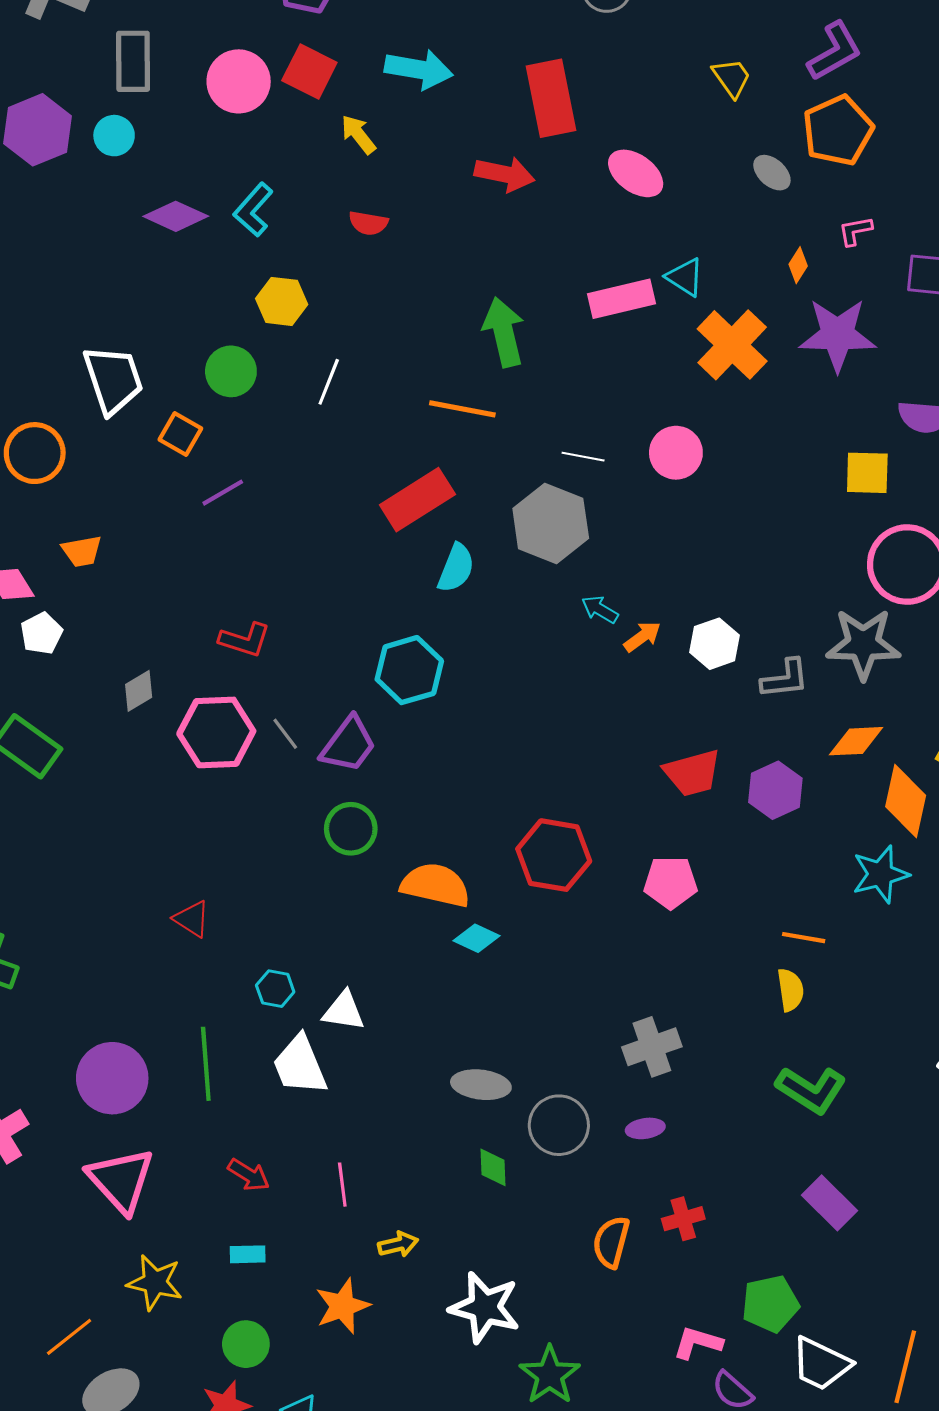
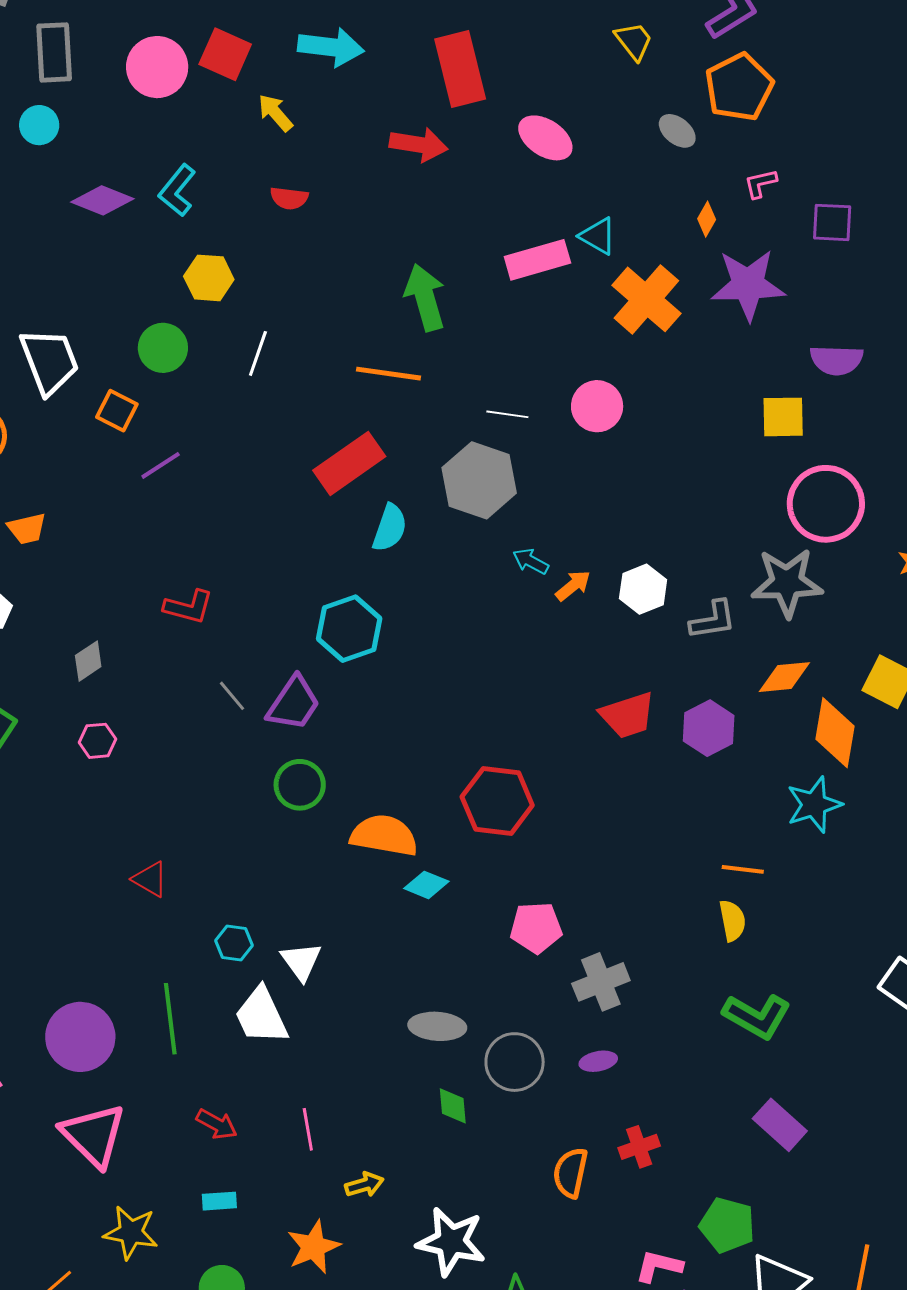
pink hexagon: (216, 732) -> (98, 741), moved, size x0.5
pink pentagon: (671, 882) -> (536, 928), moved
white triangle: (344, 1011) -> (301, 961), turned 48
green pentagon: (770, 1304) -> (727, 1225), turned 30

